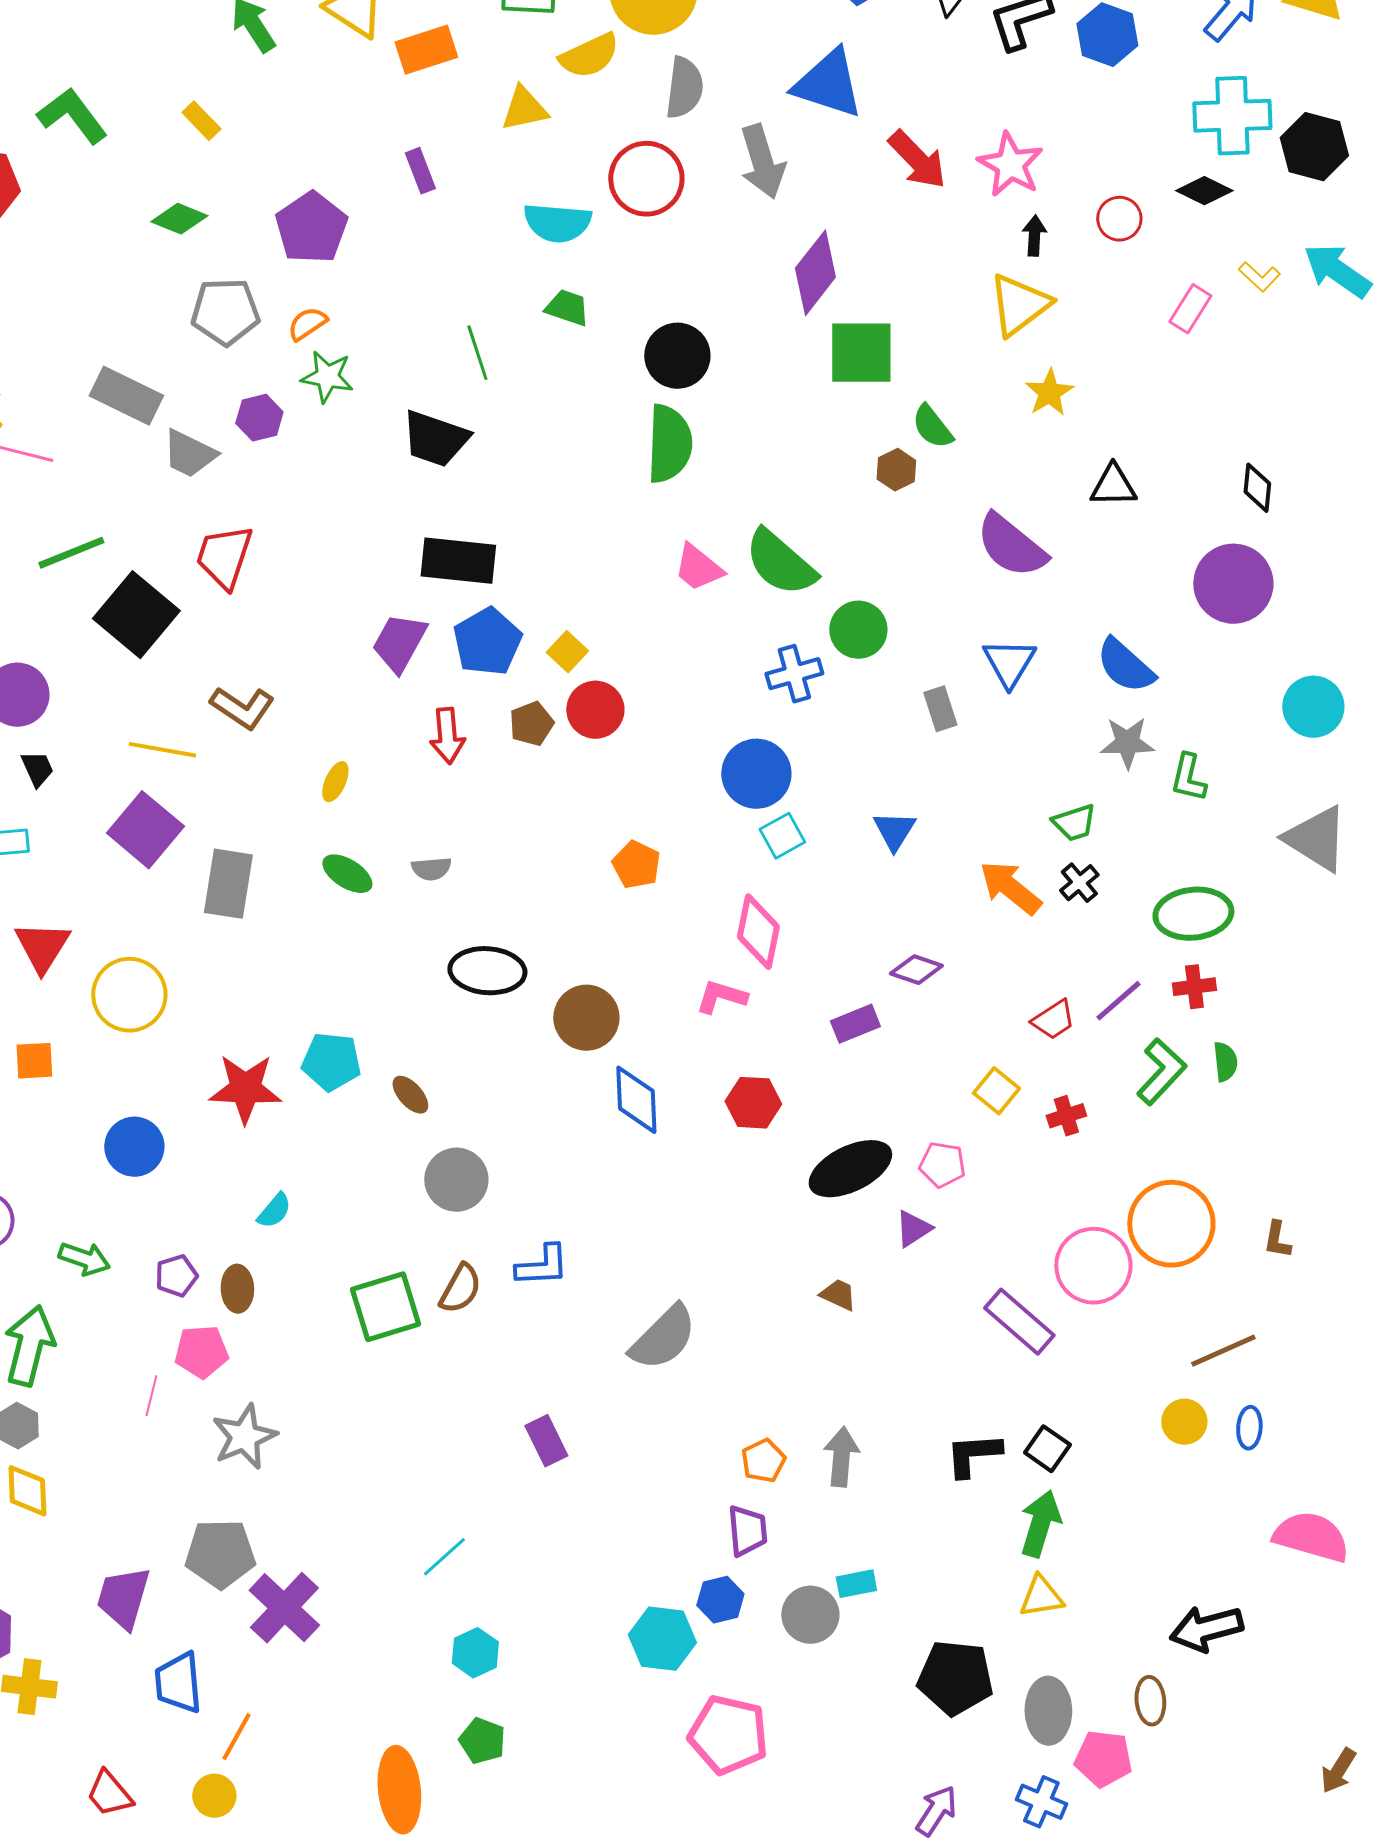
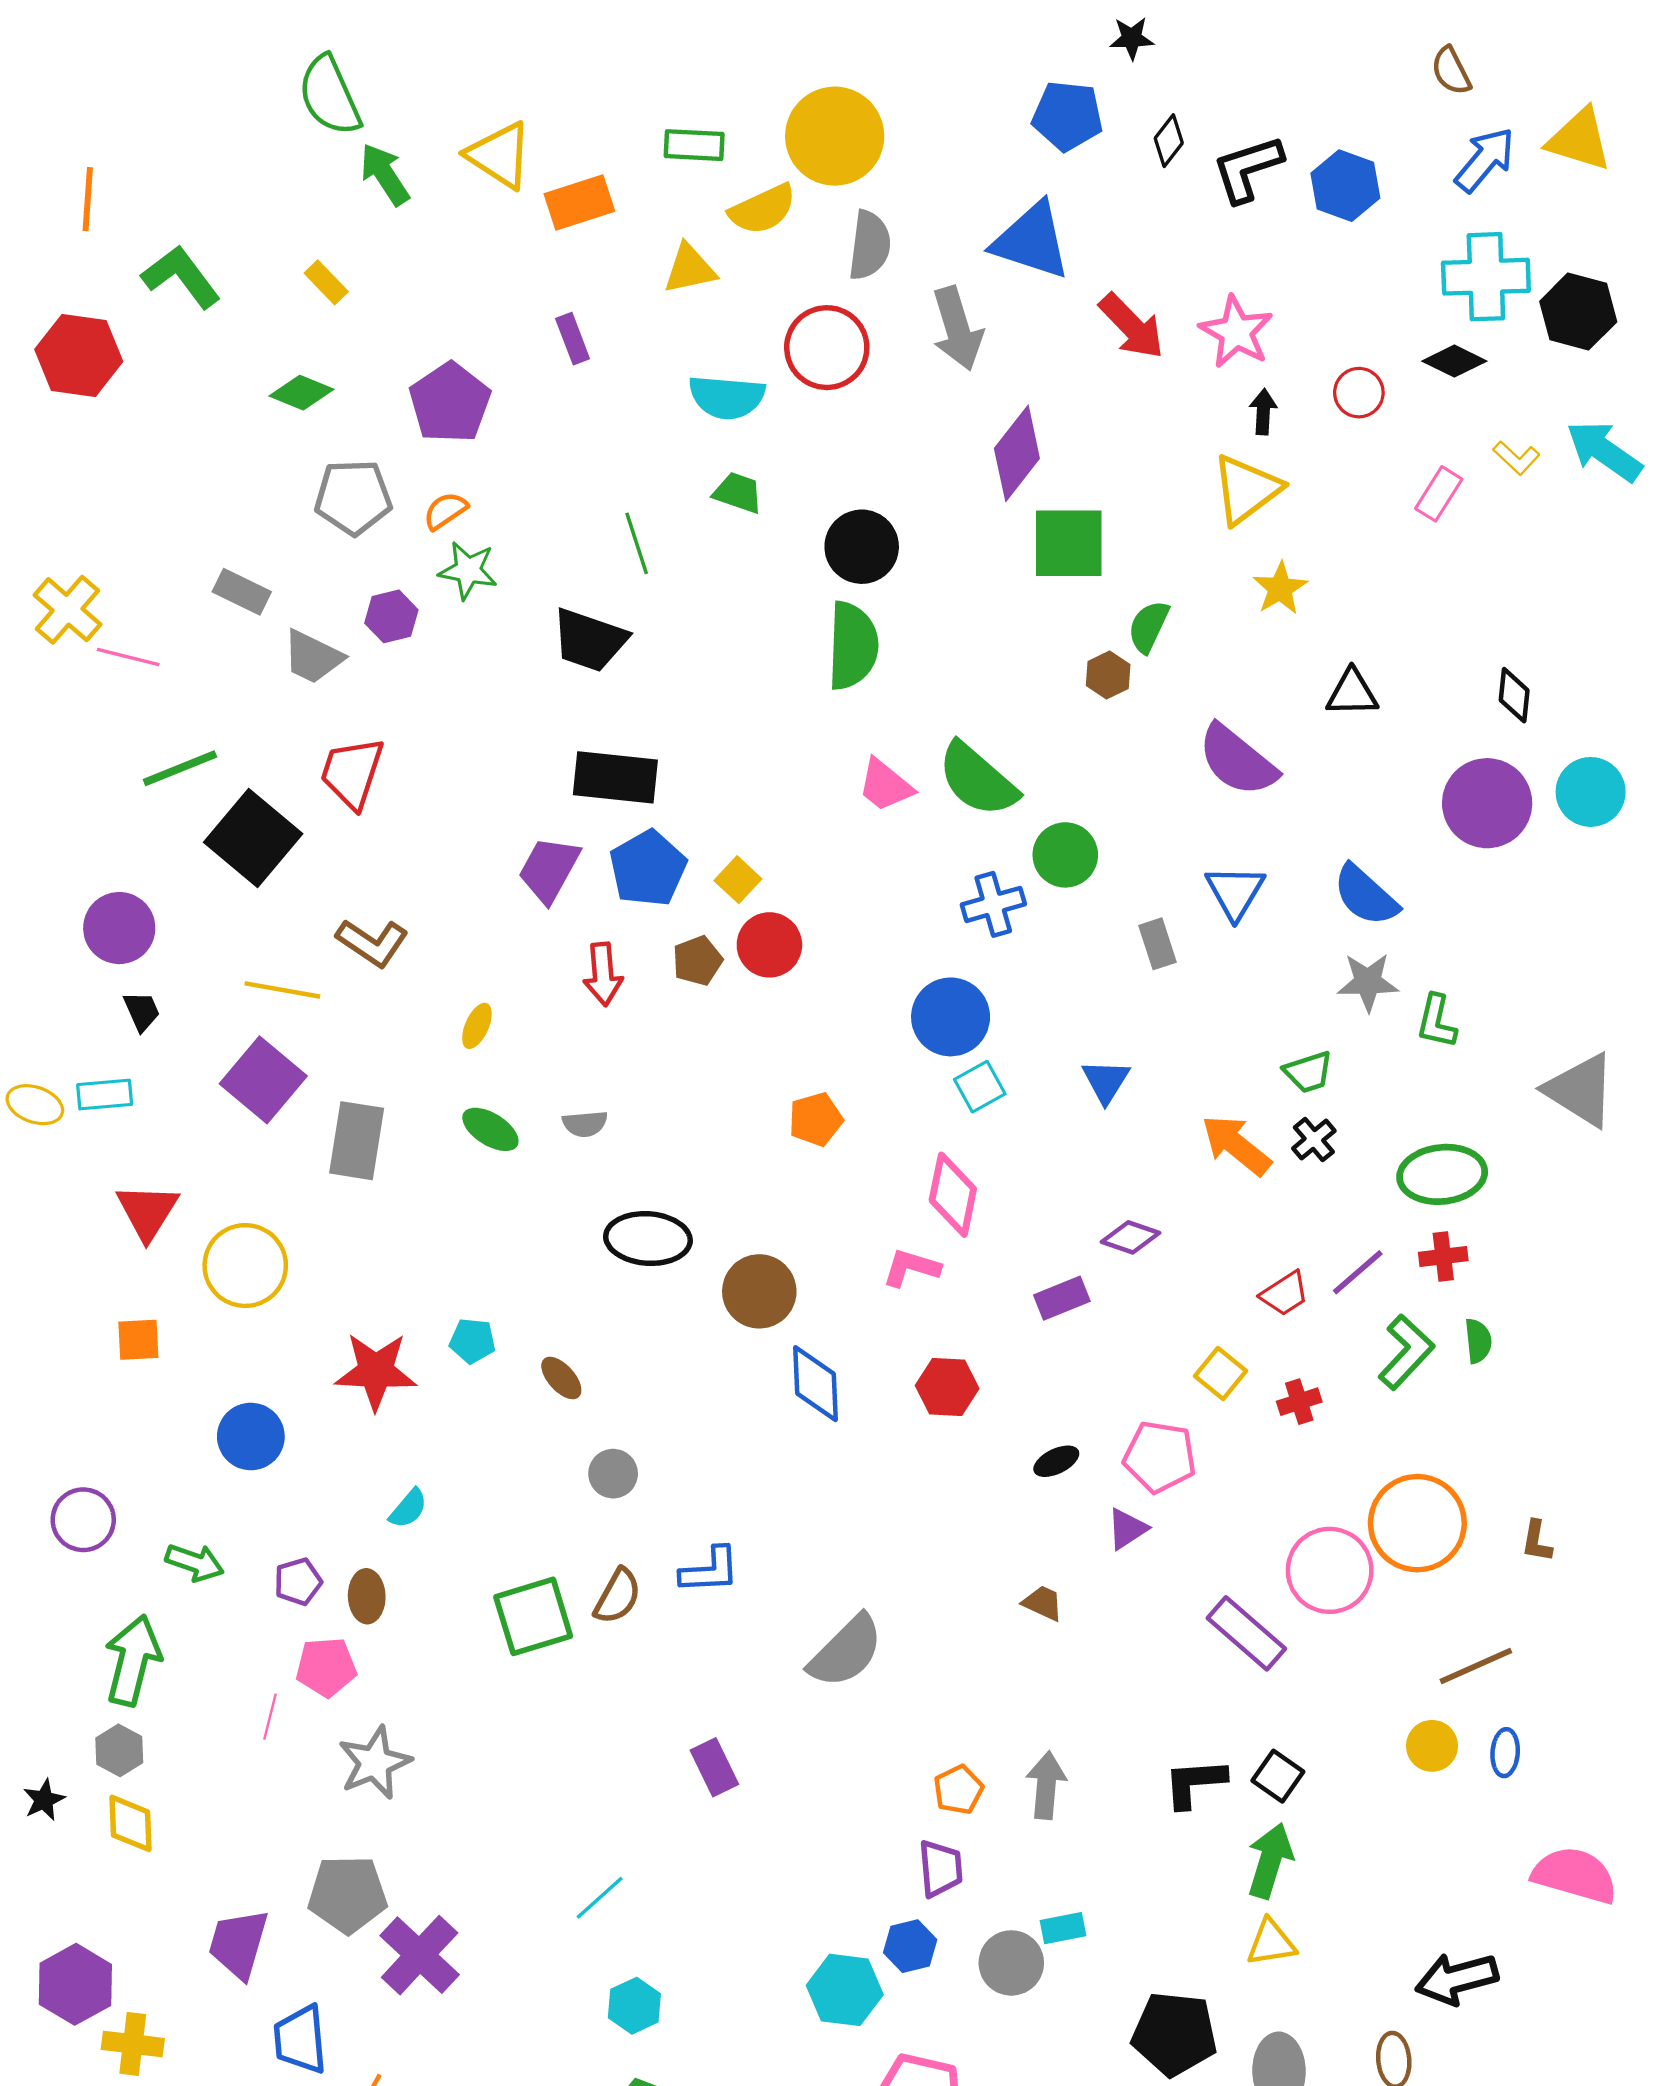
gray rectangle: (126, 396) -> (242, 592), size x0.7
green semicircle: (932, 427) -> (1149, 627), turned 63
cyan circle: (1313, 707) -> (1591, 792), moved
orange pentagon: (636, 865) -> (816, 1119), turned 30
cyan pentagon: (331, 1062) -> (472, 1341), size x0.7
pink pentagon: (942, 1165) -> (1160, 1457), size x1.4
black ellipse: (850, 1169) -> (1056, 1461), size x0.5
gray circle: (456, 1180) -> (613, 1474), size x0.7

